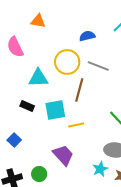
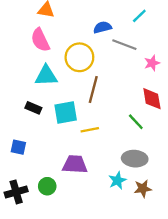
pink semicircle: (15, 47) -> (40, 40), moved
gray line: (98, 66) -> (124, 45), moved
blue square: (14, 140) -> (18, 147), turned -32
purple trapezoid: (63, 155) -> (75, 164), turned -45

